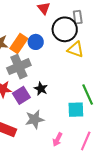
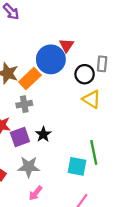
black circle: (65, 29) -> (85, 74), size x0.7
blue circle: (36, 42) -> (51, 59), moved, size x1.6
gray cross: (19, 67) -> (24, 104), size x0.6
pink arrow: (57, 139) -> (36, 193), moved

